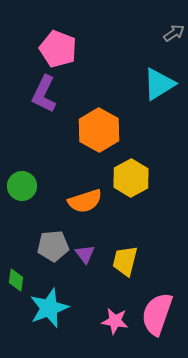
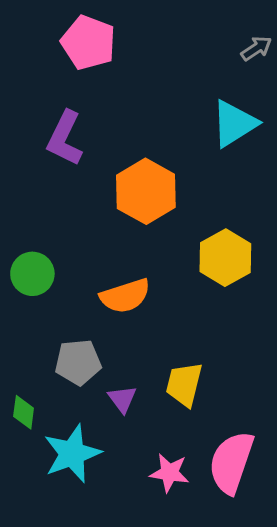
pink pentagon: (58, 49) -> (88, 42), moved
yellow hexagon: (131, 178) -> (225, 258), moved
purple triangle: (85, 254) -> (122, 399), moved

